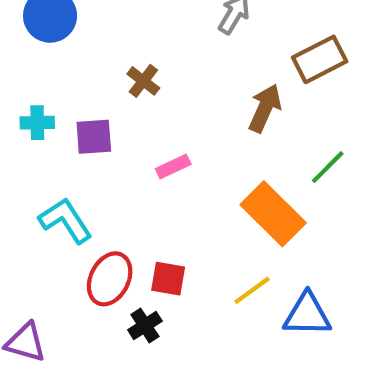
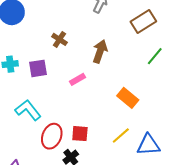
brown arrow: (265, 108) -> (100, 51), moved
green line: (328, 167) -> (155, 56), moved
orange rectangle: (273, 214) -> (128, 98), size x0.7

